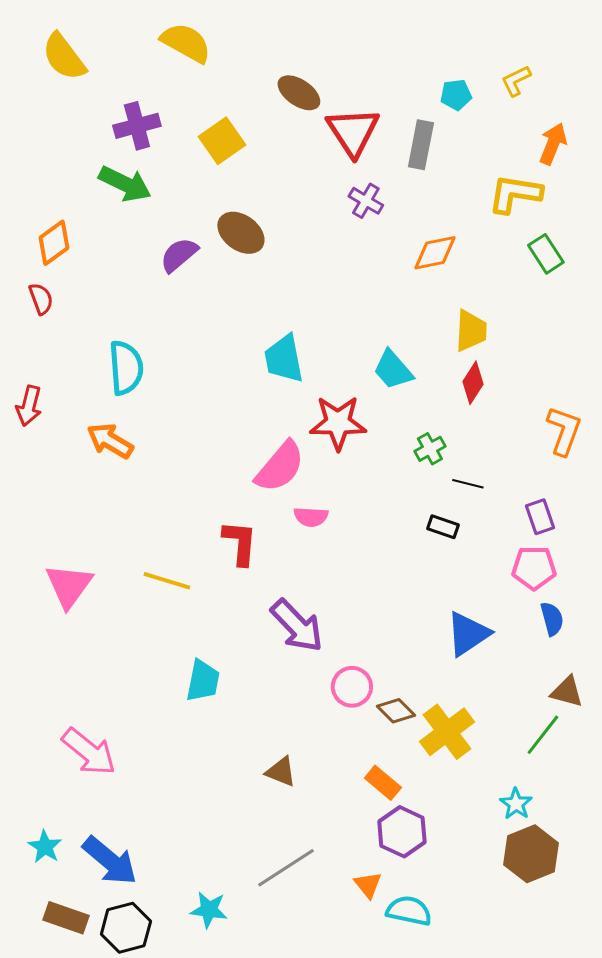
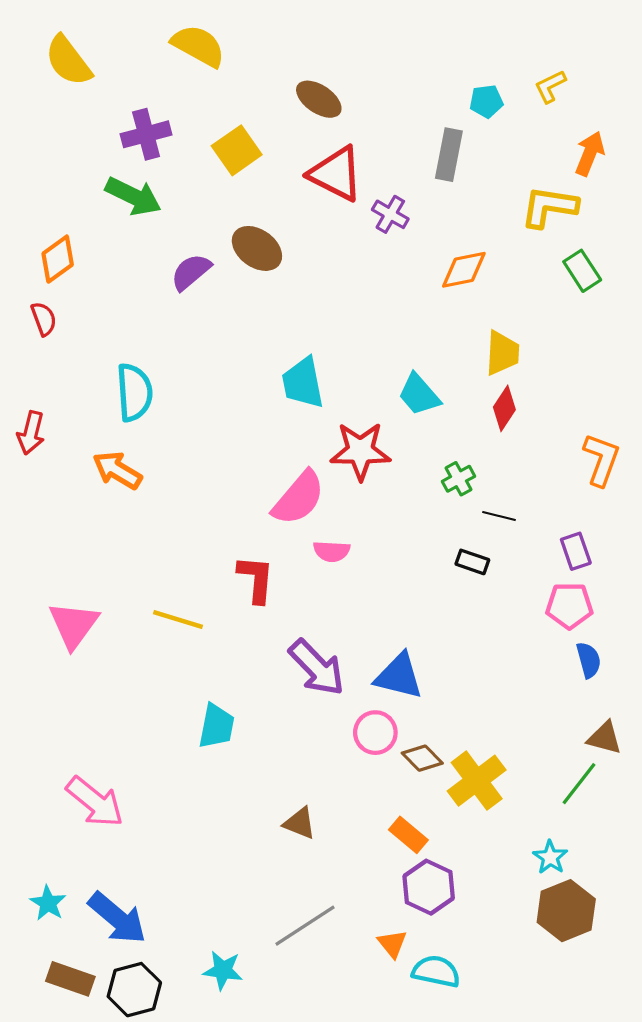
red triangle: (353, 132) -> (336, 174), moved, turned -30
blue triangle: (468, 634) -> (399, 676), moved, turned 48

